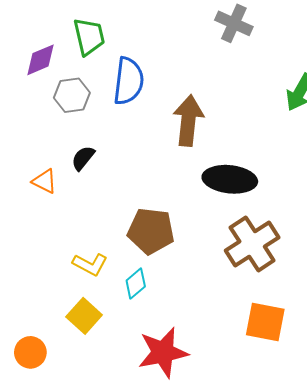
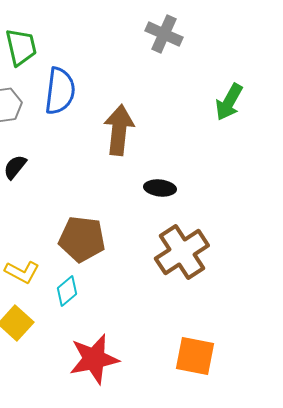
black ellipse: (230, 179) -> (160, 188), size x0.6
orange square: (265, 322) -> (195, 356), moved

